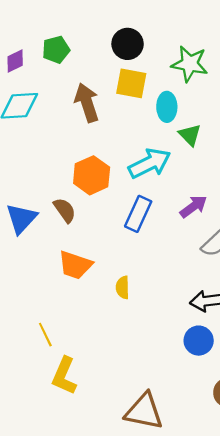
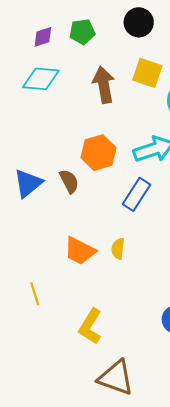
black circle: (128, 44) -> (139, 22), moved
orange trapezoid: (75, 265) -> (80, 251), moved
yellow semicircle: (123, 287) -> (118, 249), moved
yellow L-shape: (64, 376) -> (90, 326), moved

